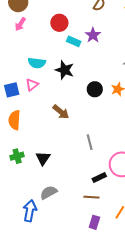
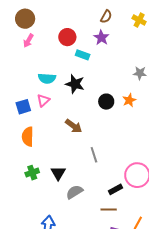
purple star: (93, 35) -> (101, 38), moved
gray line: (90, 142) -> (94, 155), moved
gray semicircle: (49, 192) -> (74, 192), moved

